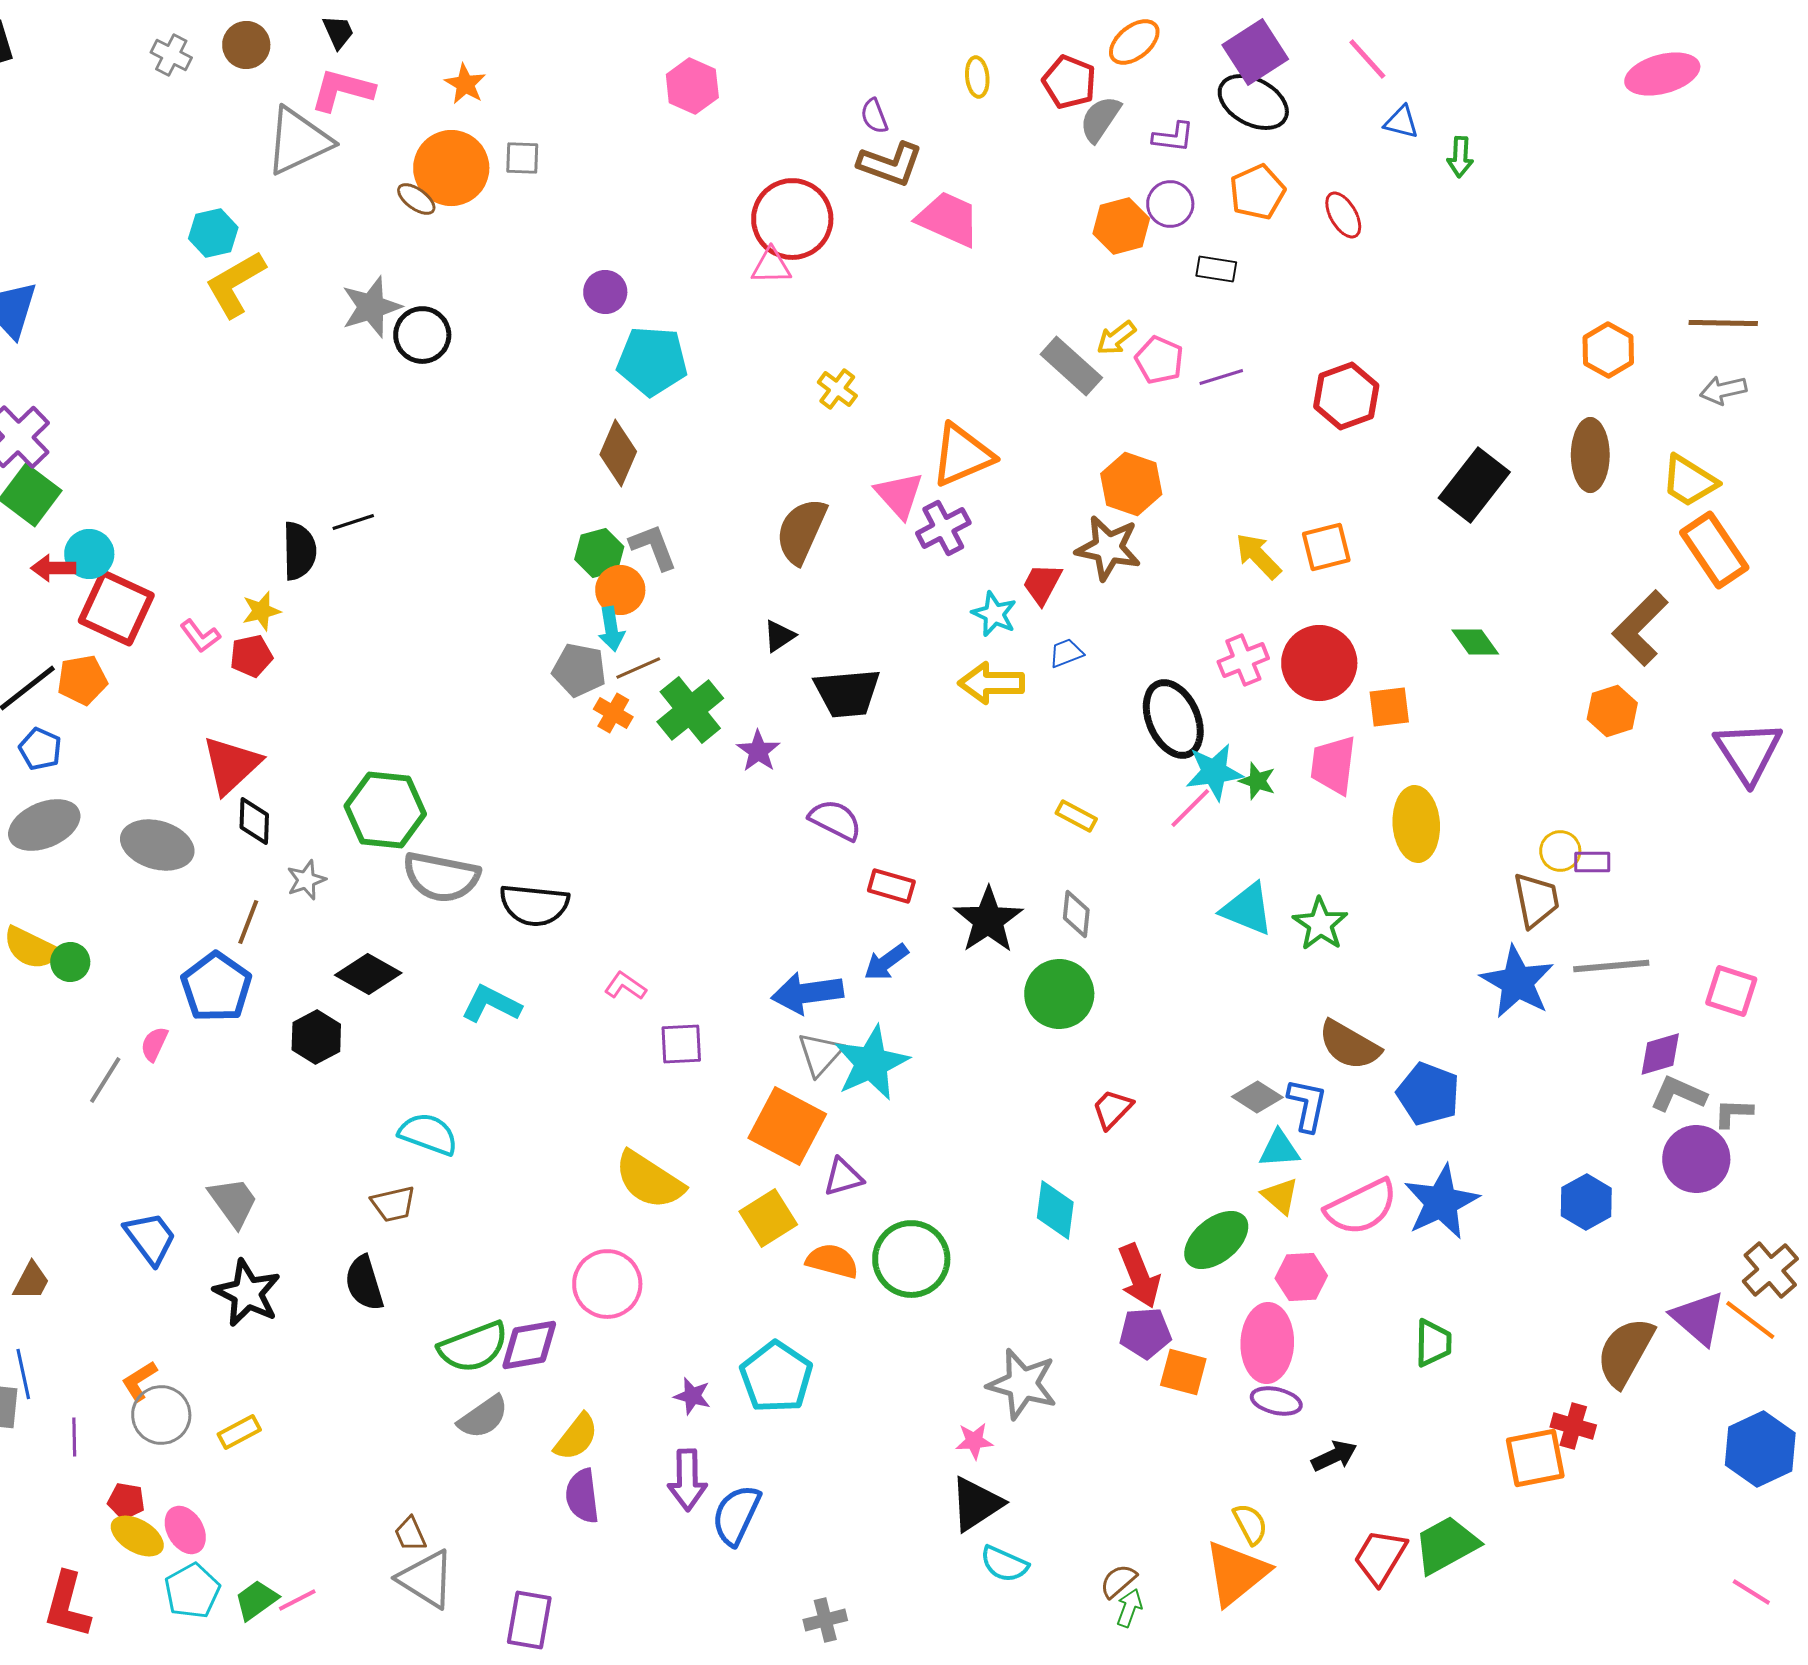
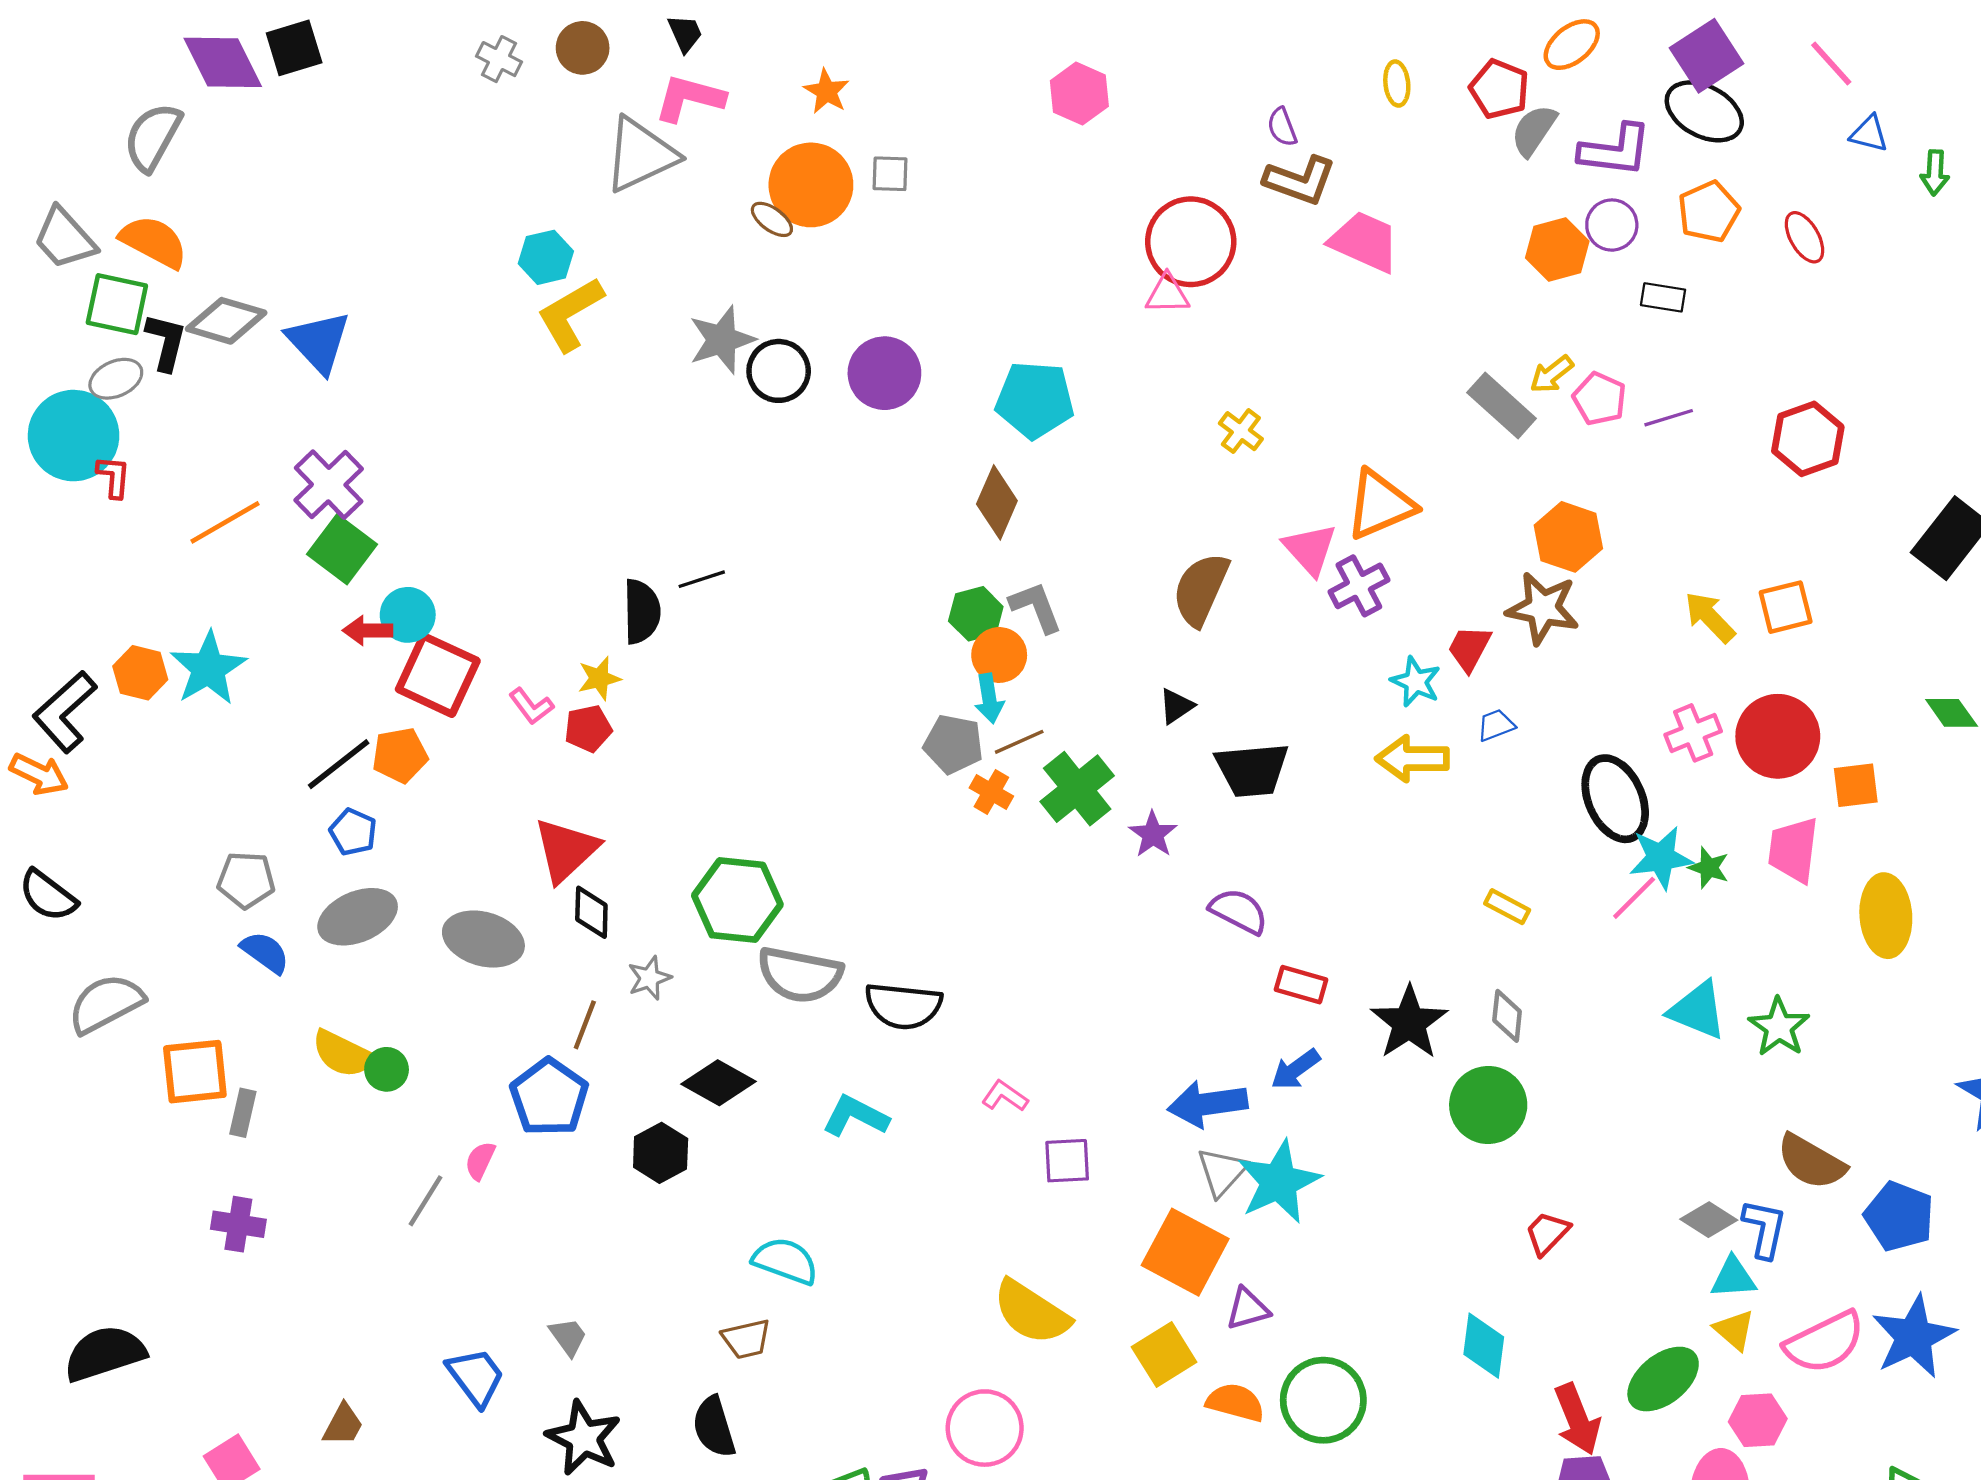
purple L-shape: (1173, 137) -> (1615, 150), size x1.6
purple circle: (605, 292) -> (884, 373), moved, size x1.5
gray trapezoid: (233, 1202) -> (568, 1337), size x0.7

